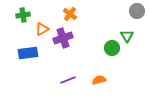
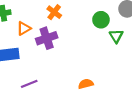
green circle: (112, 48) -> (101, 20), moved
purple line: (68, 80) -> (29, 84), moved

